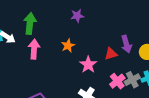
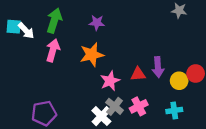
purple star: (77, 16) -> (97, 23), moved
orange star: (68, 46) -> (92, 55), size x1.5
gray cross: (132, 80) -> (115, 106), moved, turned -35

